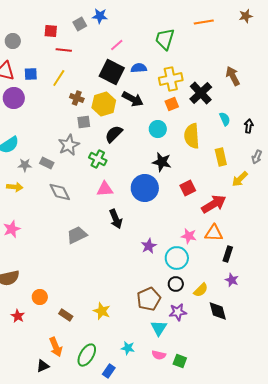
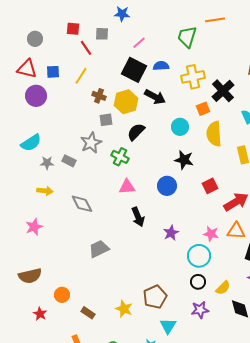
orange line: (204, 22) -> (215, 20), moved
gray square: (80, 24) -> (102, 34), moved, turned 32
red line: (64, 50) -> (86, 48), turned 49
orange square: (172, 104) -> (203, 109), moved
yellow arrow: (15, 187) -> (45, 191), moved
blue circle: (145, 188) -> (167, 186), size x0.7
gray diamond: (60, 192) -> (82, 204), moved
gray trapezoid: (77, 235) -> (99, 249), moved
purple star: (149, 246) -> (171, 233), moved
brown pentagon: (149, 299) -> (155, 297), moved
cyan triangle: (159, 328) -> (168, 326), moved

